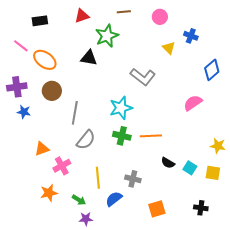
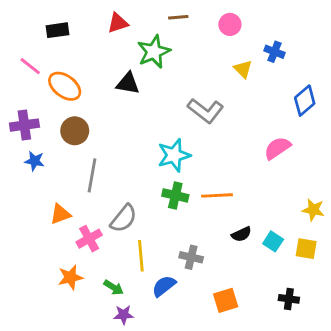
gray line: (75, 113) -> (92, 175), moved
gray semicircle: (86, 140) -> (124, 218), moved
black semicircle: (168, 163) -> (241, 234), turned -56

